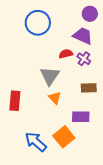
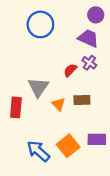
red semicircle: (66, 54) -> (70, 70), moved, turned -32
gray triangle: (50, 76) -> (38, 87), moved
brown rectangle: (89, 88) -> (82, 100), moved
purple rectangle: (81, 117) -> (97, 139), moved

